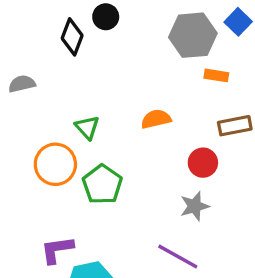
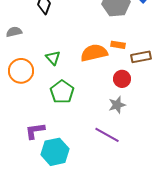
orange rectangle: (216, 75) -> (118, 45), moved
orange semicircle: (156, 119) -> (94, 53), size x1.5
orange circle: (55, 164) -> (21, 71), moved

